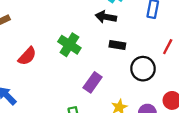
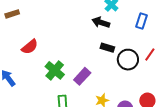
green cross: (69, 45) -> (55, 70), moved
black circle: (143, 69) -> (128, 60), moved

